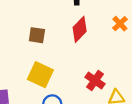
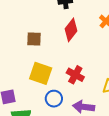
red cross: (95, 81) -> (75, 75), moved

